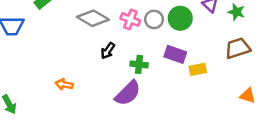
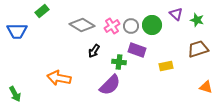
pink cross: (130, 19) -> (112, 26), turned 35
purple rectangle: (175, 54) -> (137, 50), moved
orange arrow: (64, 84) -> (59, 78), size x1.6

